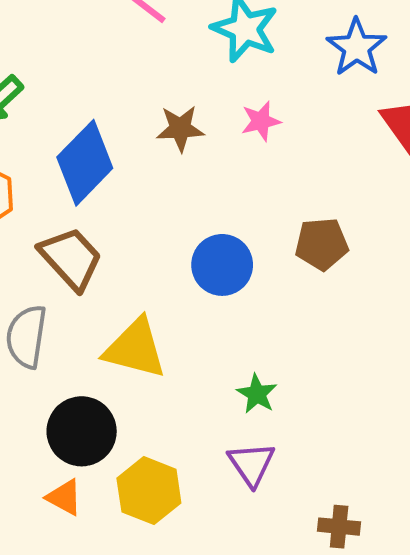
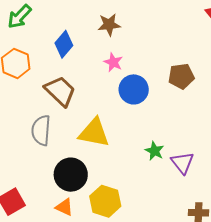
pink star: (261, 121) -> (113, 62), moved, turned -30
blue diamond: (85, 163) -> (64, 44), size x0.7
purple triangle: (251, 464) -> (182, 163), moved

